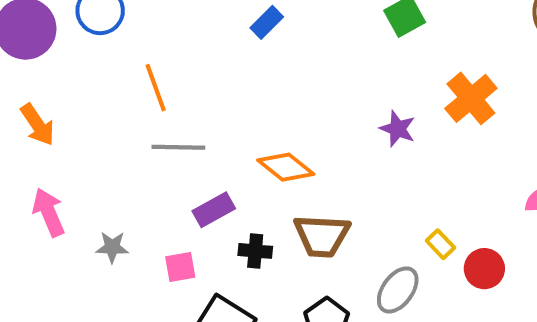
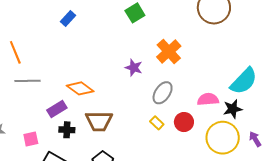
purple rectangle: (214, 210) -> (57, 109), moved
red circle: (484, 269) -> (184, 122), moved
gray ellipse: (398, 290) -> (163, 93), moved

